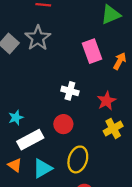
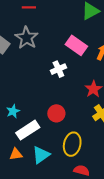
pink rectangle: (92, 51) -> (76, 45), turned -30
white cross: (70, 91) -> (58, 69), moved, turned -35
orange triangle: (15, 165) -> (16, 154), turned -40

